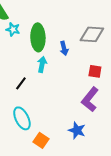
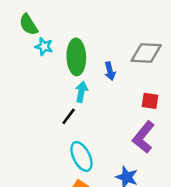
black line: (21, 83) -> (69, 116), moved
cyan ellipse: (22, 118) -> (81, 156), moved

